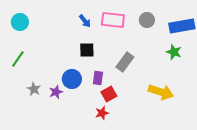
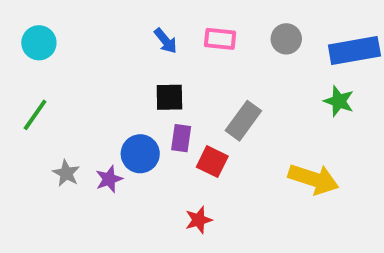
pink rectangle: (113, 20) -> (220, 39), size x0.7
purple rectangle: (98, 78) -> (181, 138), moved
red square: (109, 94) -> (212, 162), moved, turned -35

